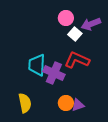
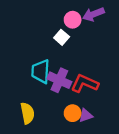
purple arrow: (91, 24) -> (93, 14), moved
white square: (75, 34) -> (62, 37), moved
red L-shape: (77, 60) -> (85, 83), moved

